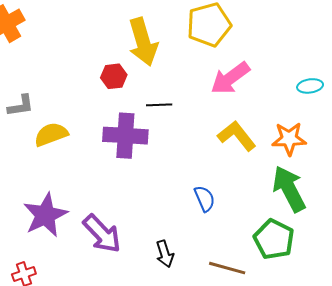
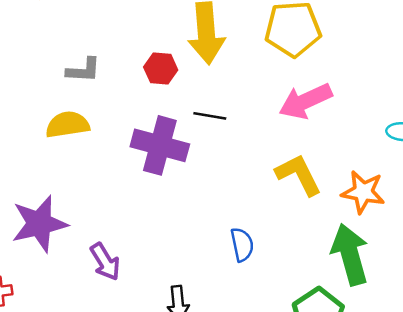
gray L-shape: (21, 106) -> (83, 70), moved
purple arrow: (102, 234) -> (105, 262), size x0.7

